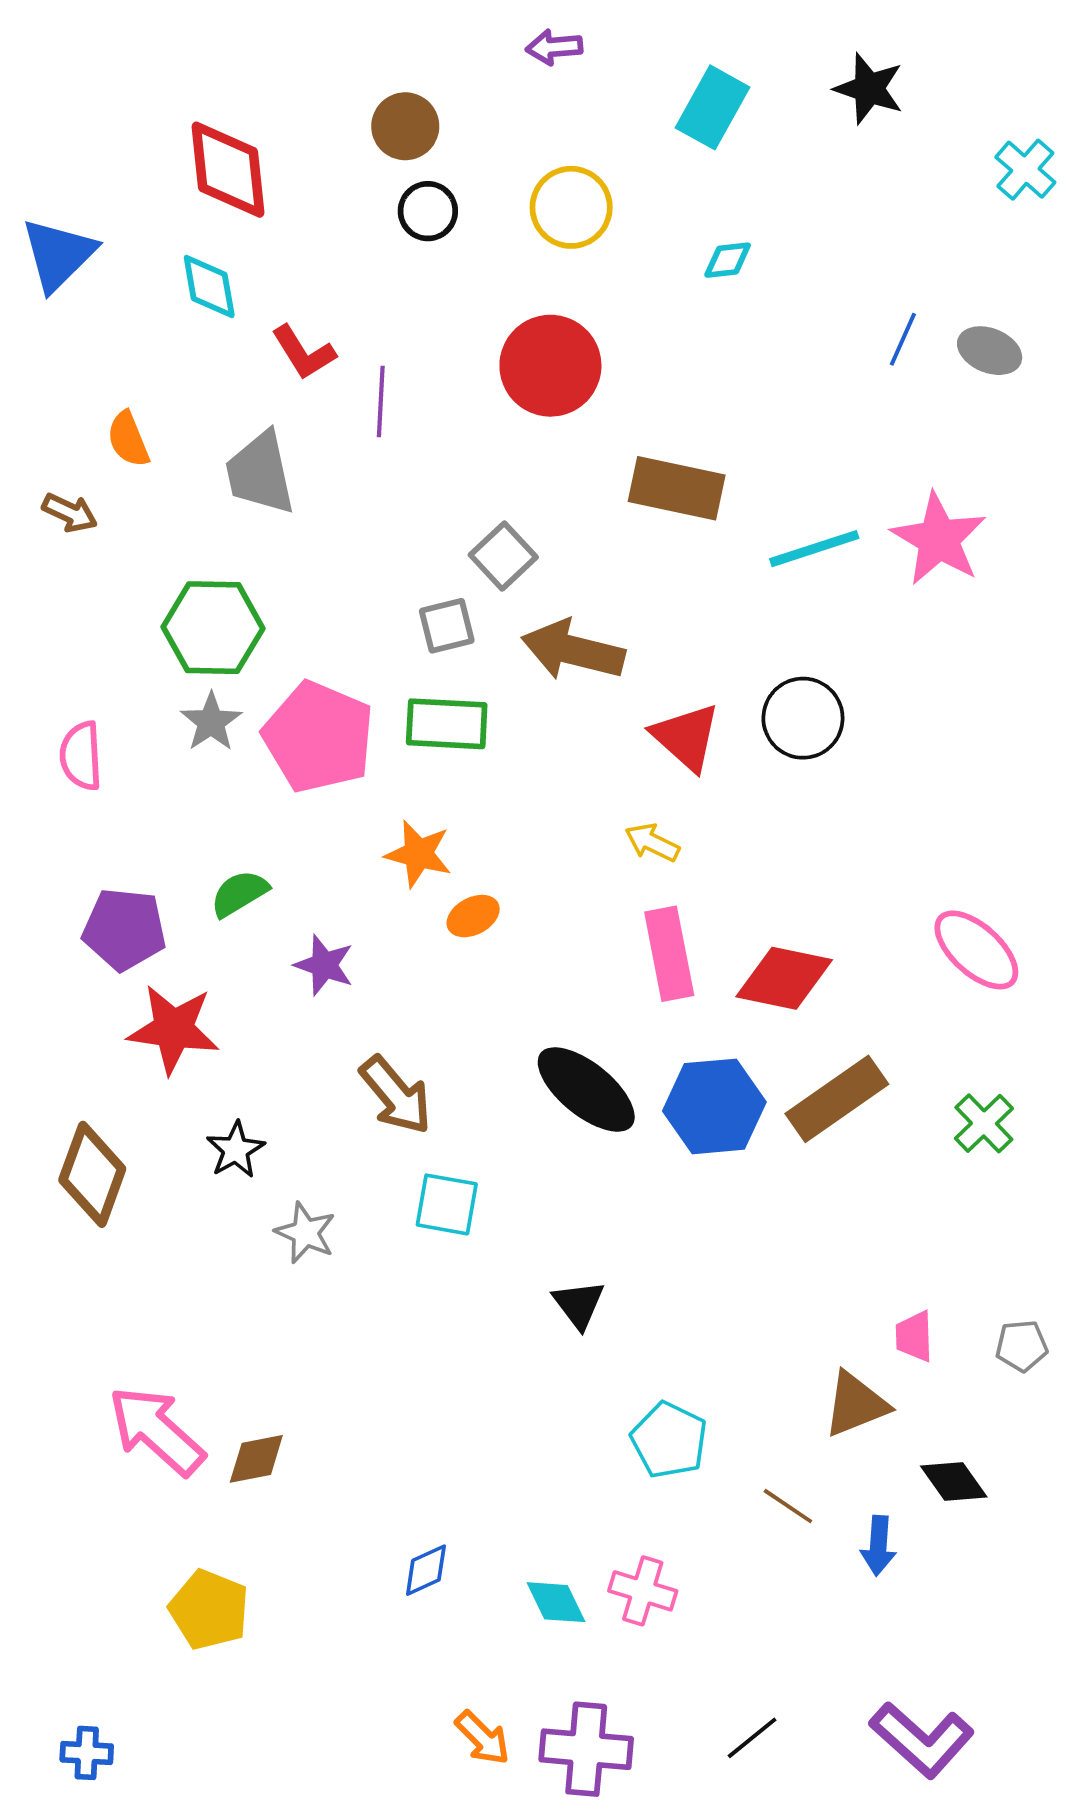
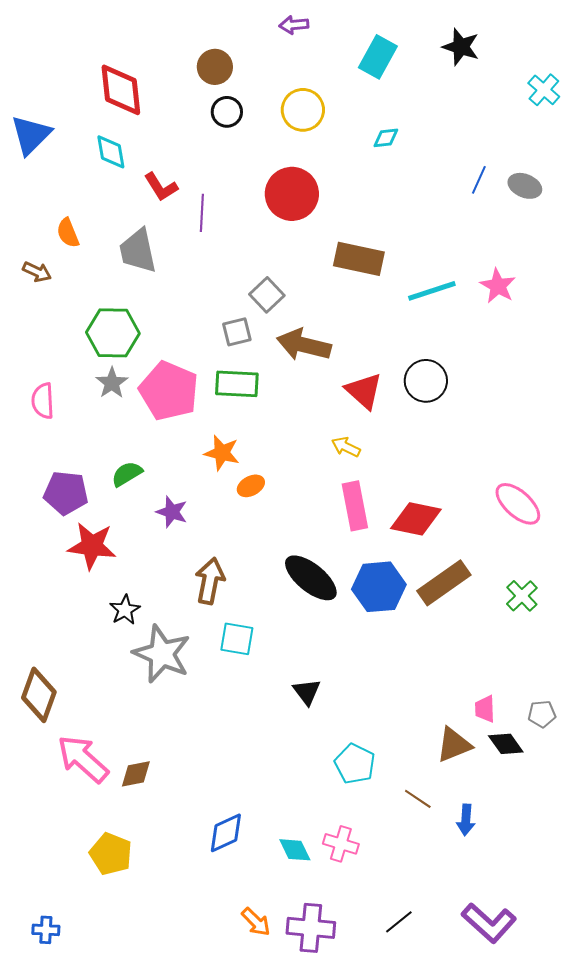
pink star: (939, 539) -> (498, 286), size x0.7
brown arrow: (396, 1095) -> (210, 581), turned -129
brown diamond: (92, 1174) -> (39, 695), moved
gray star: (305, 1233) -> (162, 654), size x1.8
black diamond: (954, 1482) -> (506, 744), moved
blue diamond: (426, 1570) -> (226, 833), size x1.4

